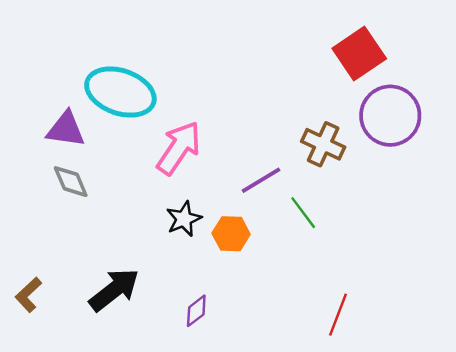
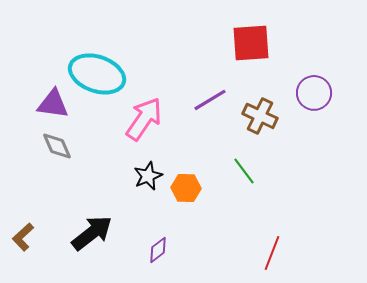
red square: (359, 53) -> (251, 43), moved, turned 30
purple circle: (390, 116) -> (314, 93), size x0.7
purple line: (261, 180) -> (210, 100), moved

